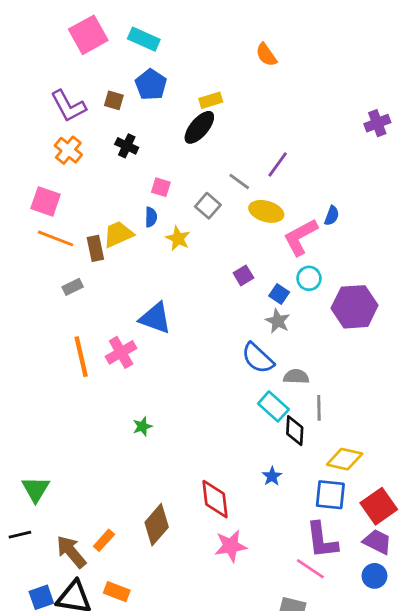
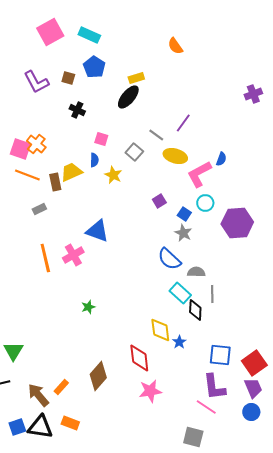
orange cross: (68, 150) -> (36, 144), moved
yellow diamond: (345, 459) -> (160, 330), moved, turned 70
purple trapezoid: (377, 542) -> (253, 388), turned 40

